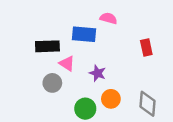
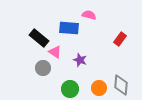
black rectangle: (47, 46) -> (39, 38), turned 42
red rectangle: (146, 48) -> (120, 39), turned 48
orange circle: (111, 99) -> (99, 88), moved

